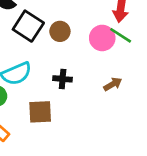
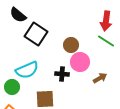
brown circle: (60, 31) -> (71, 45), moved
pink circle: (102, 38) -> (80, 62), moved

